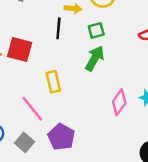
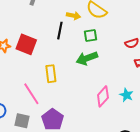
green arrow: (95, 58) -> (87, 58), turned -145
gray square: (24, 142) -> (22, 121), turned -35

